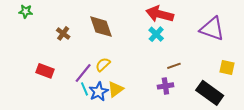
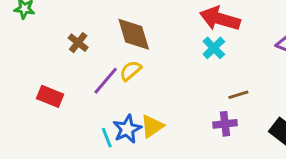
yellow semicircle: (103, 65) -> (131, 71), moved
purple line: (83, 73) -> (106, 81), moved
cyan line: (85, 89) -> (107, 138), moved

